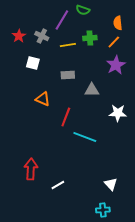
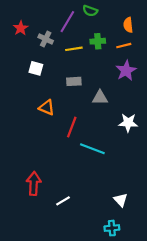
red star: (19, 36) -> (21, 28), moved
orange line: (114, 42) -> (124, 46), turned 32

